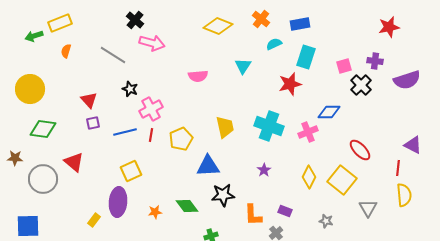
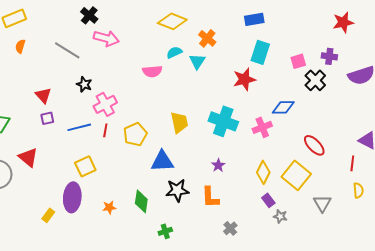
orange cross: (261, 19) -> (207, 38), moved
cyan semicircle: (274, 44) -> (174, 52), moved
yellow semicircle: (404, 195) -> (358, 190), size x0.7
green diamond: (187, 206) -> (141, 201), turned 45
purple rectangle: (285, 211) -> (268, 200), moved, turned 32
orange L-shape: (253, 215) -> (210, 197), moved

